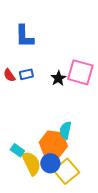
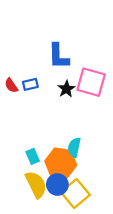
blue L-shape: (24, 36) -> (59, 56), moved
cyan rectangle: (17, 150) -> (33, 156), moved, turned 32

